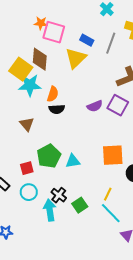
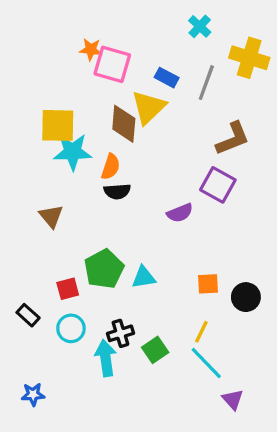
brown diamond: (40, 59) -> (124, 124), moved
yellow square: (21, 69) -> (58, 125), turned -35
purple semicircle: (95, 106) -> (180, 213), moved
brown triangle: (27, 124) -> (51, 216), moved
orange square: (113, 155) -> (208, 284), moved, size x0.6
black cross: (59, 195) -> (120, 333), turned 35

